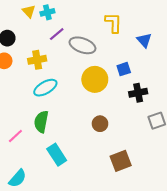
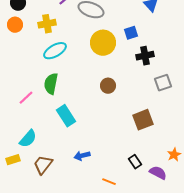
brown square: (121, 161) -> (143, 120), moved

